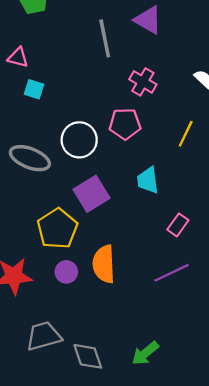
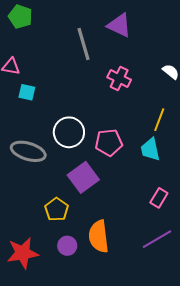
pink pentagon: (125, 124) -> (109, 142), moved
cyan trapezoid: (148, 180) -> (150, 149), moved
yellow pentagon: (57, 229) -> (57, 209), size x0.7

